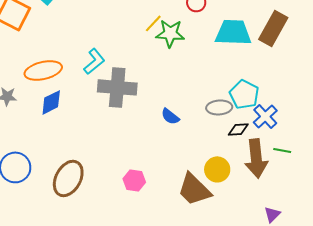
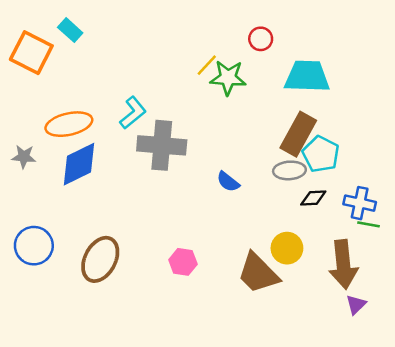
brown rectangle: (273, 28) -> (298, 134), moved
blue diamond: (51, 102) -> (79, 164), size x1.4
blue cross: (265, 116) -> (360, 203), moved, turned -35
brown arrow: (256, 158) -> (343, 264), moved

